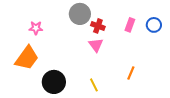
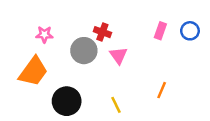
gray circle: (80, 14) -> (84, 51), moved
red cross: (98, 26) -> (102, 32), moved

